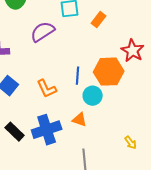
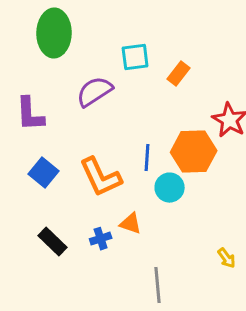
orange L-shape: (47, 89) -> (101, 177), size x1.4
orange triangle: (80, 120) -> (131, 224), moved
blue cross: (47, 130) -> (101, 239), size x0.5

